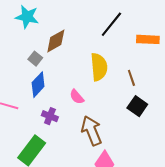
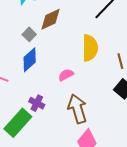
pink semicircle: (77, 97) -> (66, 75), turned 98
purple cross: (50, 116) -> (37, 103), moved

